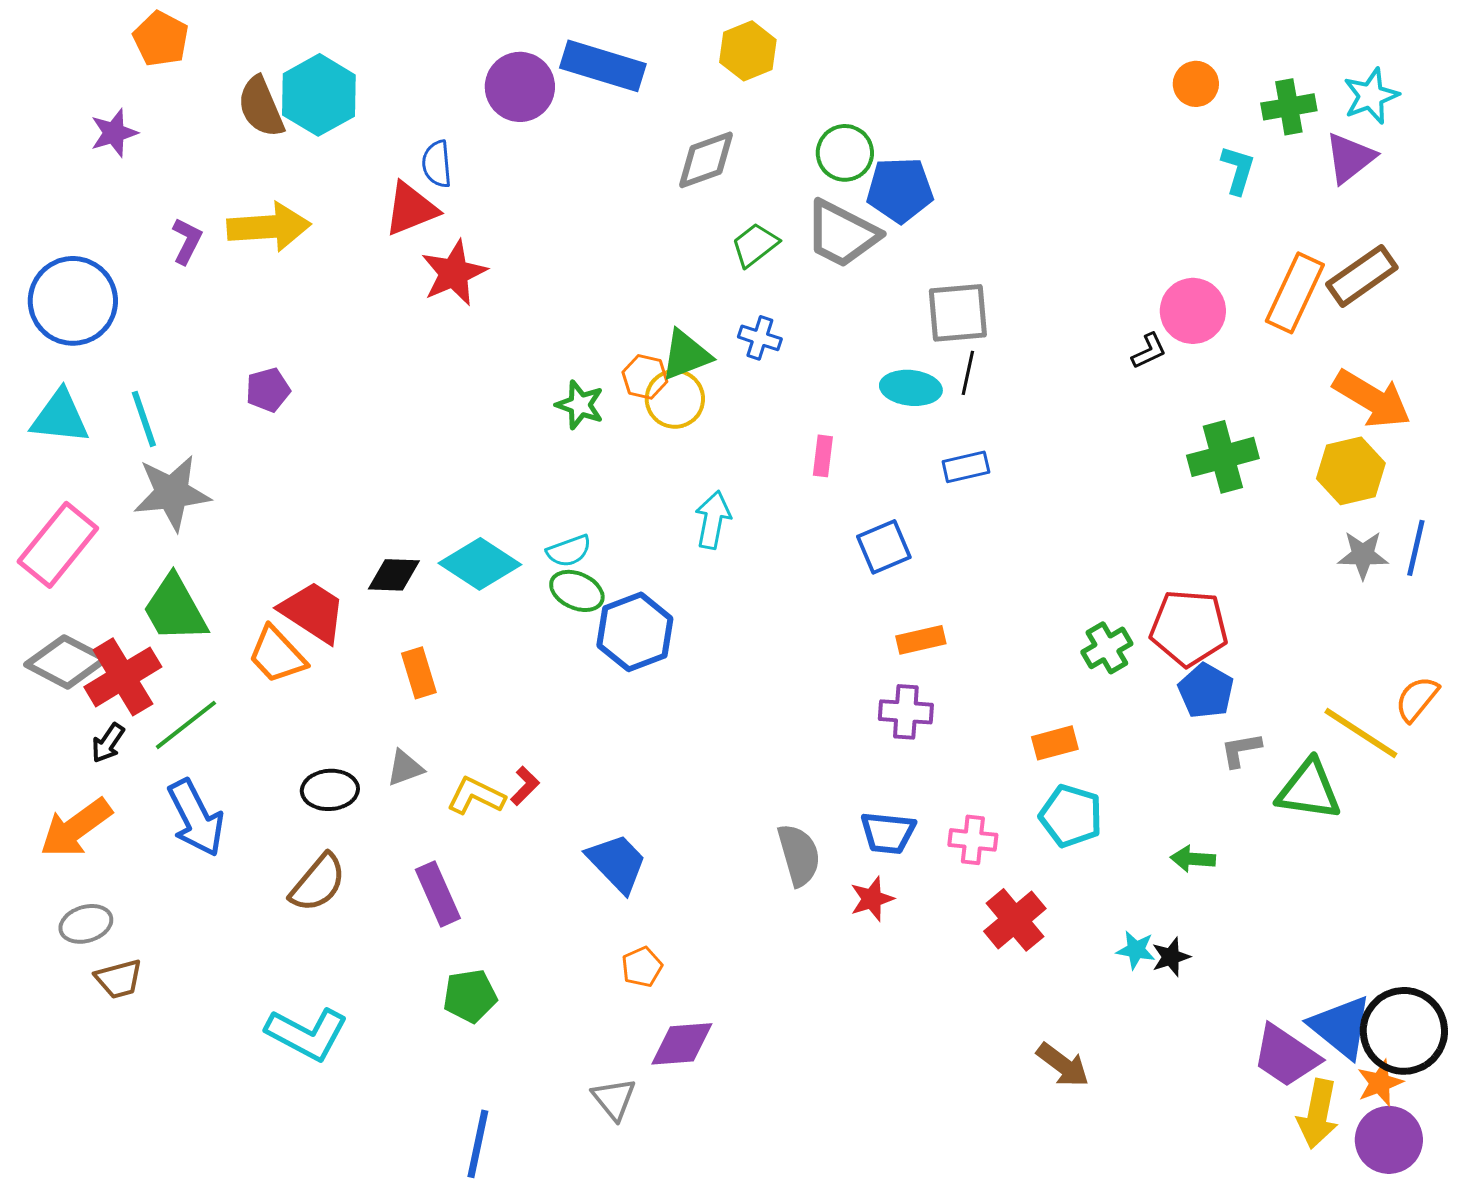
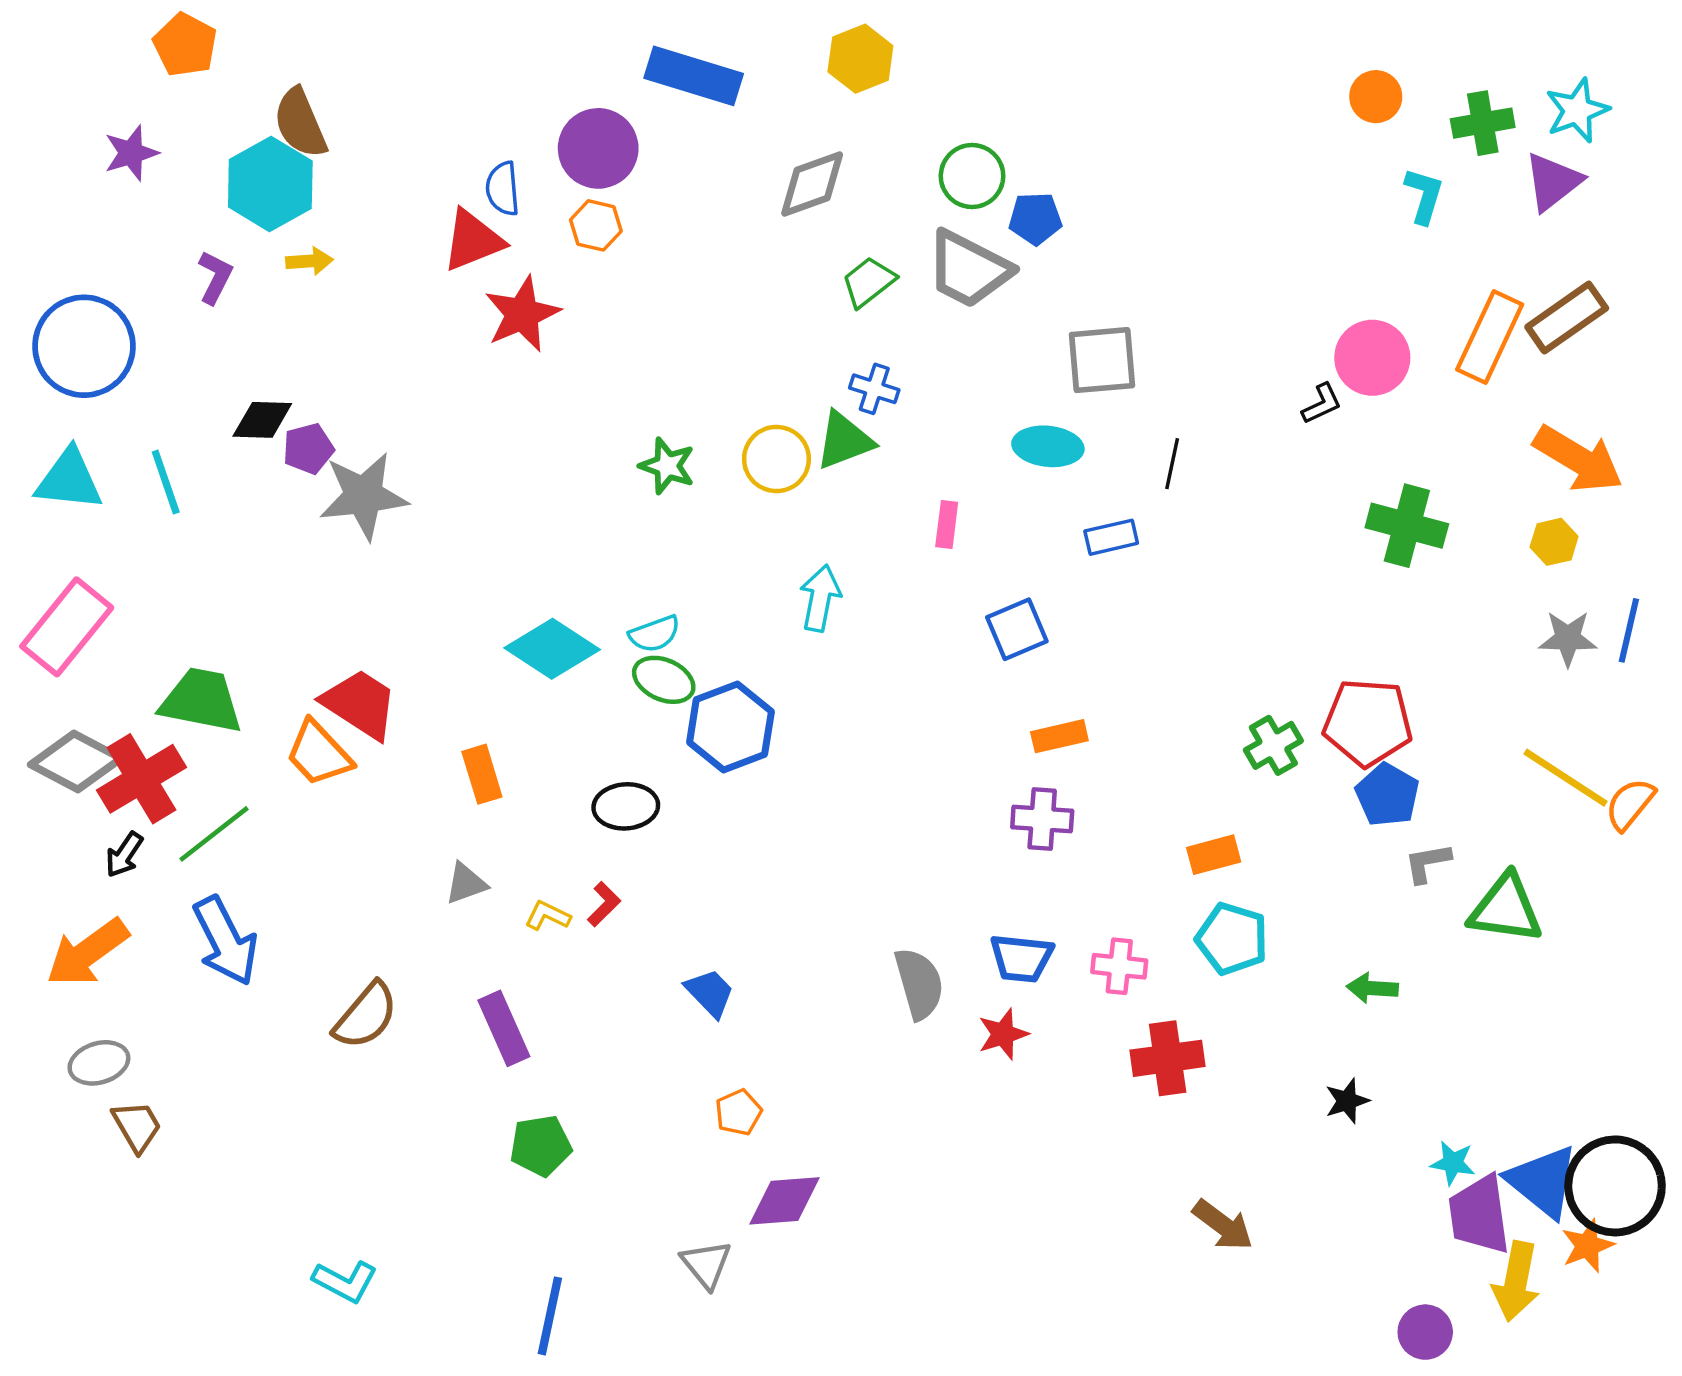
purple circle: (520, 87) -> (598, 148), moved
cyan hexagon: (319, 95) -> (270, 184), moved
blue pentagon: (900, 190) -> (1035, 219), size x0.7
yellow arrow: (269, 227) -> (309, 261), size x0.5
green triangle: (686, 355) -> (844, 441), moved
black line: (968, 373) -> (1172, 464), moved
orange hexagon: (645, 377) -> (596, 225), moved
green cross: (1223, 457) -> (1407, 526), turned 30
yellow hexagon: (1351, 471) -> (1554, 542), size x0.6
gray star: (172, 493) -> (363, 496), moved
black diamond: (394, 575) -> (262, 420), moved
green trapezoid: (175, 609) -> (201, 701), turned 130
yellow line: (1361, 733) -> (1566, 778), moved
black ellipse: (330, 790) -> (626, 806), moved
yellow L-shape: (476, 796) -> (548, 916), size x0.7
blue trapezoid: (617, 863) -> (710, 993), size x0.7
red cross: (1015, 920) -> (1168, 1058), turned 32
cyan star: (1136, 950) -> (1453, 1163), moved
brown trapezoid: (119, 979) -> (137, 1126), turned -105
cyan L-shape: (307, 1034) -> (345, 1281), moved, size x0.7
purple trapezoid: (1286, 1056) -> (1479, 1215), turned 48
purple circle: (1389, 1140) -> (1425, 1332), moved, size x0.7

